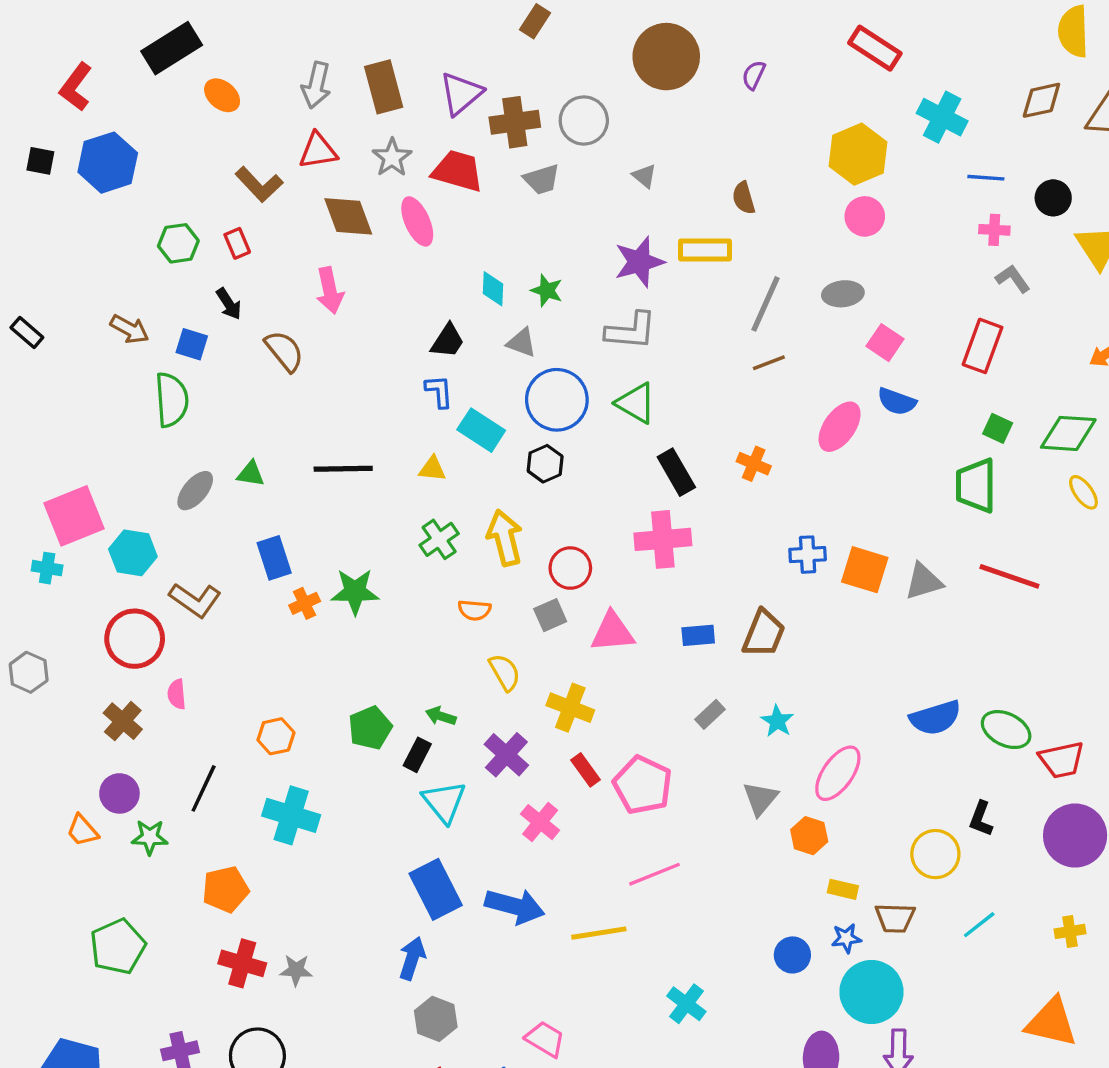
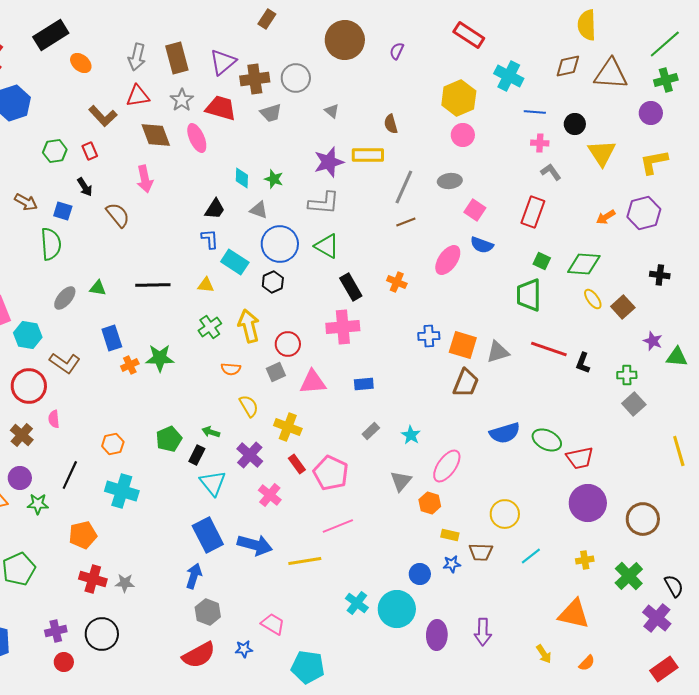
brown trapezoid: (764, 634) -> (466, 383), moved
black L-shape: (981, 819) -> (583, 363), moved
cyan circle: (871, 992) -> (397, 609), moved

